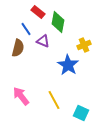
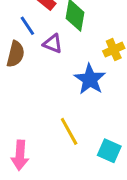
pink arrow: (21, 96) -> (20, 155), moved, turned -138

